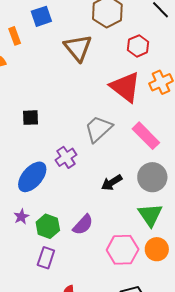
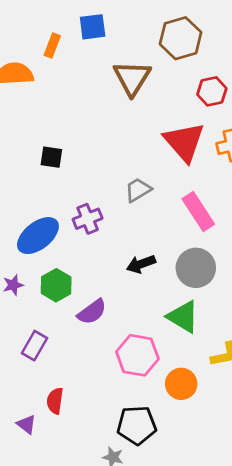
orange rectangle: (15, 36) -> (52, 46), turned 30
gray trapezoid: (99, 129) -> (138, 190), size x0.7
green triangle: (150, 215) -> (183, 317), turned -36
green hexagon: (48, 226) -> (56, 285), moved
orange circle: (157, 249) -> (181, 384), moved

